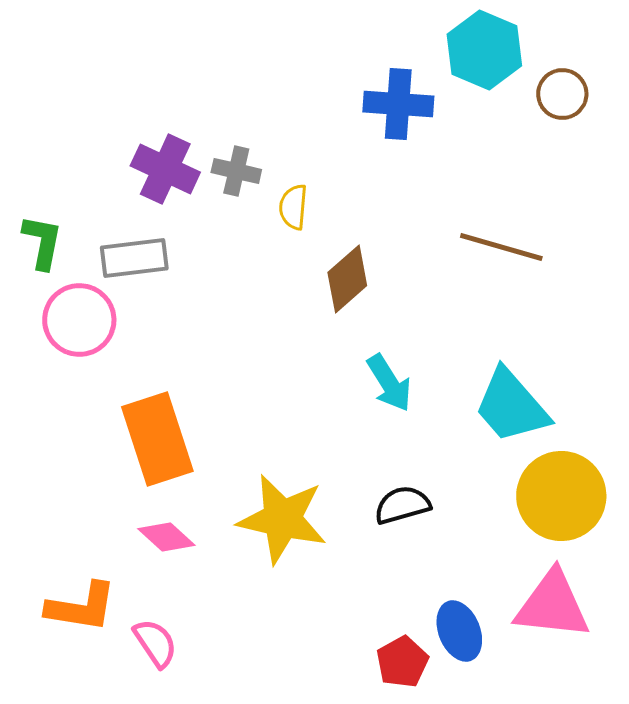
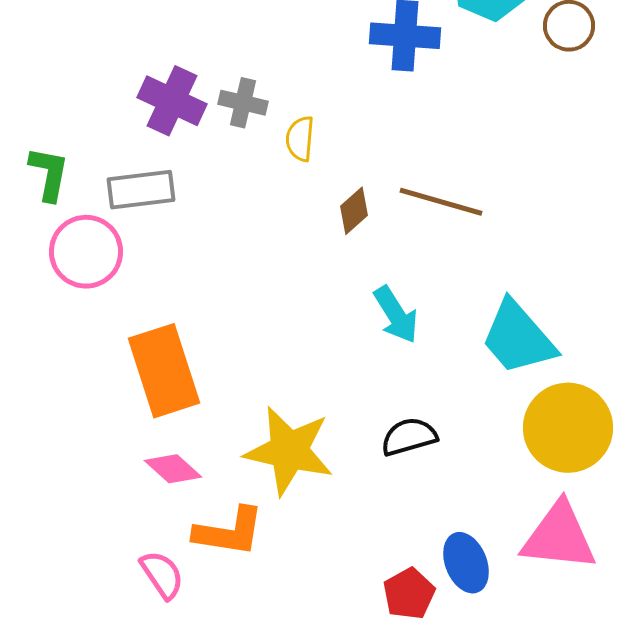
brown line: (501, 247) -> (441, 202), moved
brown diamond: (347, 279) -> (354, 211), size x0.7
orange L-shape: (81, 607) -> (229, 532), moved

